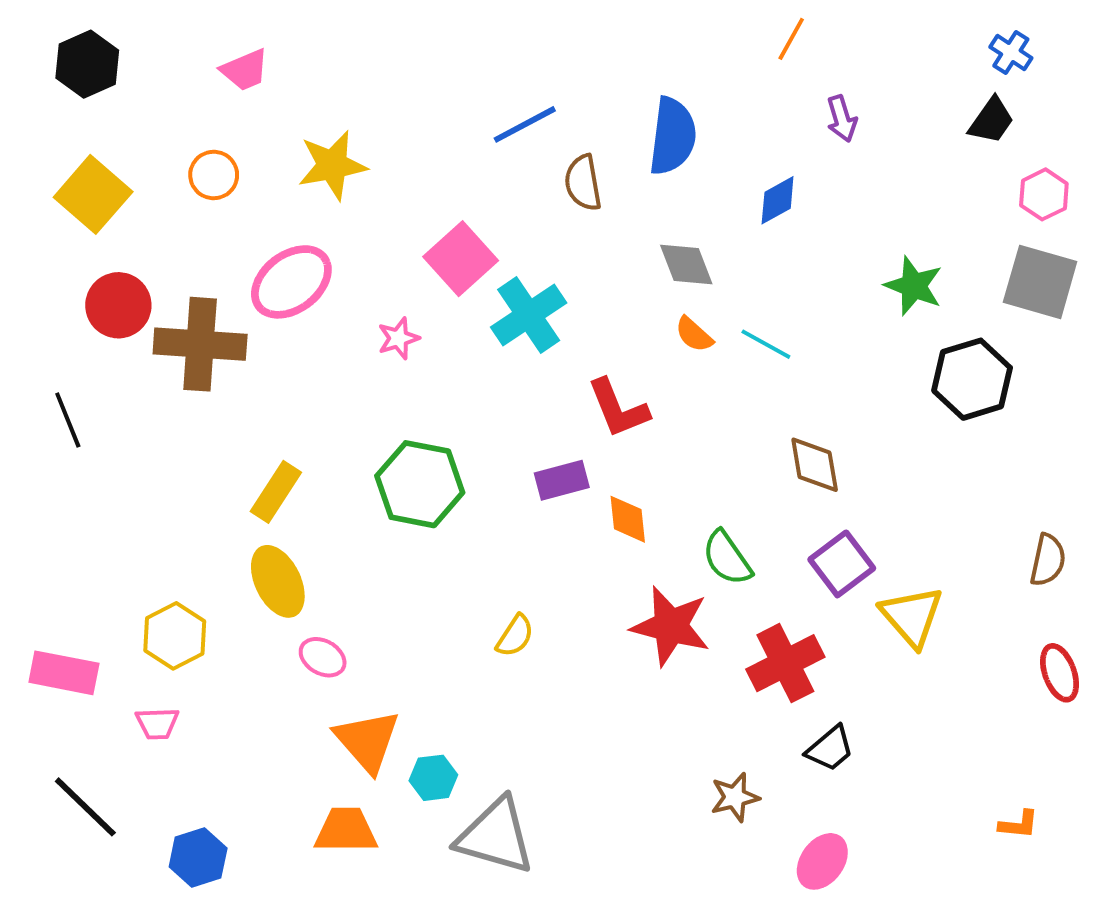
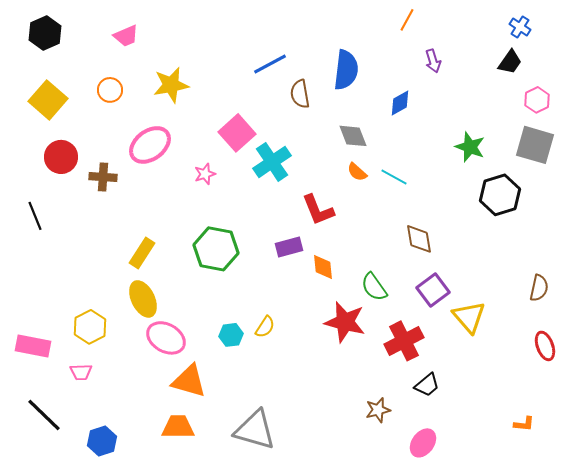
brown cross: (200, 344) -> (103, 177), size x0.6
pink ellipse: (323, 657) -> (166, 338), size x1.6
orange triangle: (367, 741) -> (189, 381), turned -33
cyan hexagon: (433, 778) -> (231, 335), moved

